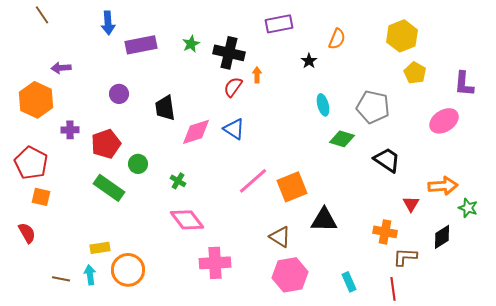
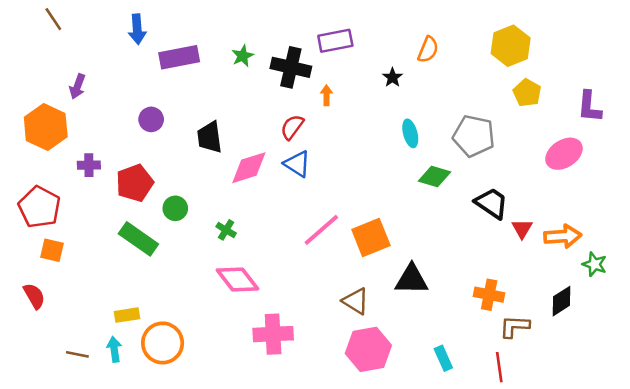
purple rectangle: (279, 24) -> (335, 41), moved
purple arrow: (61, 68) -> (77, 86), turned -66
red semicircle: (233, 87) -> (292, 127), moved
red triangle: (411, 204) -> (522, 229), moved

